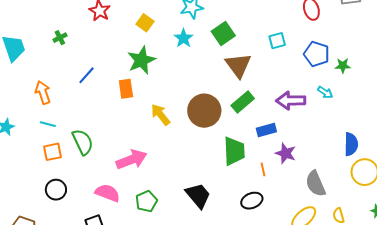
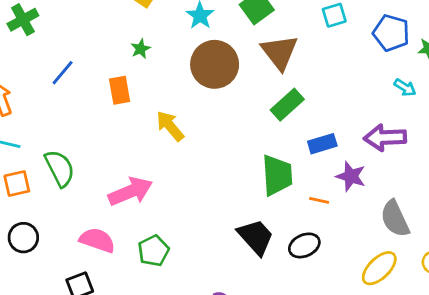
green cross: (60, 38) -> (23, 20), size x1.5
green star: (141, 60) -> (141, 49), size x0.5
purple arrow: (291, 101) -> (385, 138), moved
brown circle: (204, 111) -> (215, 64), moved
orange line: (263, 169) -> (319, 200), turned -64
black trapezoid: (198, 196) -> (256, 237), moved

